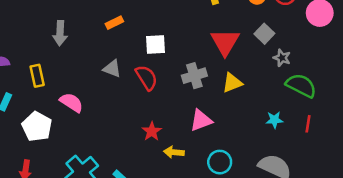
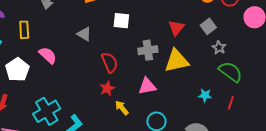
red triangle: (225, 42) -> (176, 28), size x0.7
red semicircle: (146, 78) -> (110, 62), moved
yellow triangle: (232, 83) -> (177, 61), size x1.5
yellow arrow: (174, 152) -> (122, 108), turned 35

